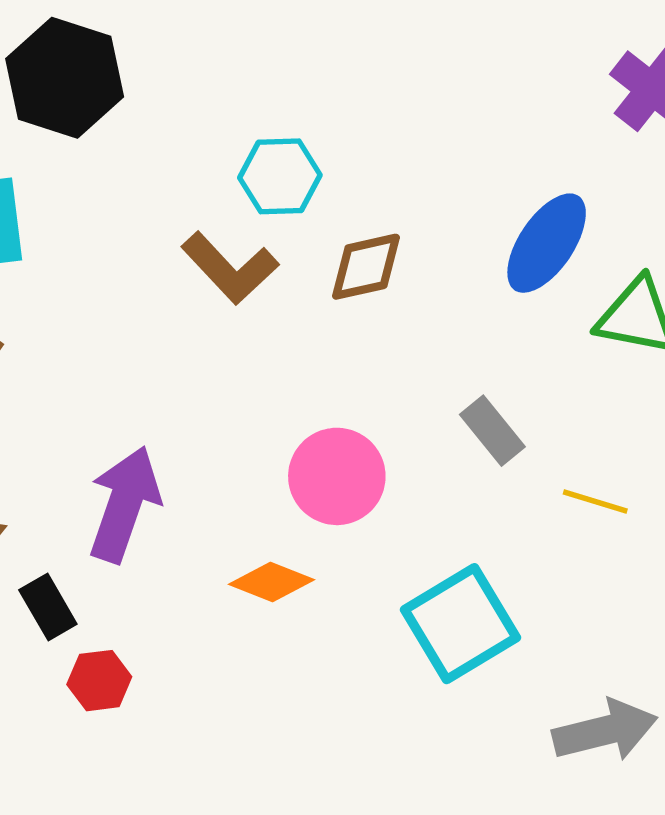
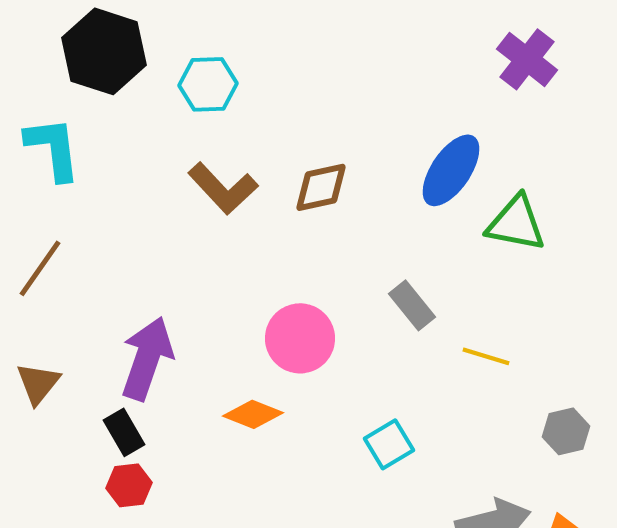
cyan hexagon: (280, 176) -> (208, 84), moved
black rectangle: (48, 607) -> (124, 432), moved
cyan square: (460, 624) -> (389, 444), size x0.6

